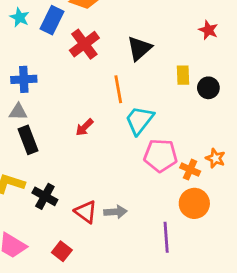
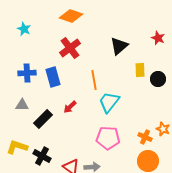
blue rectangle: (52, 20) -> (53, 77), moved, turned -42
black triangle: (139, 48) -> (119, 46), moved
gray triangle: (18, 112) -> (22, 105), moved
black rectangle: (28, 140) -> (43, 119), moved, turned 66
pink pentagon: (160, 155) -> (108, 138), moved

